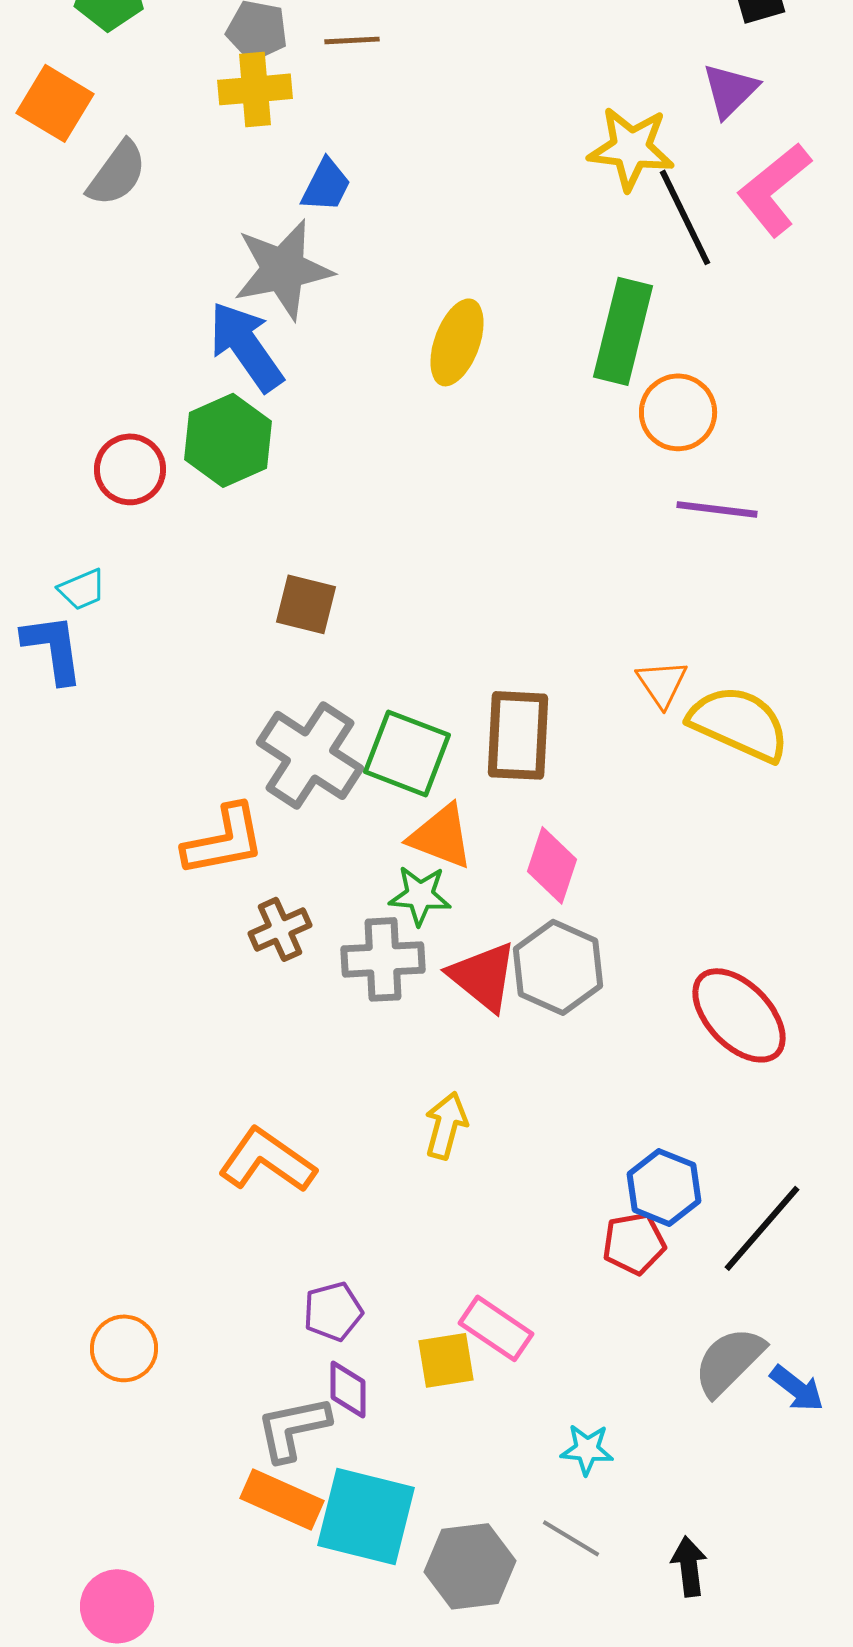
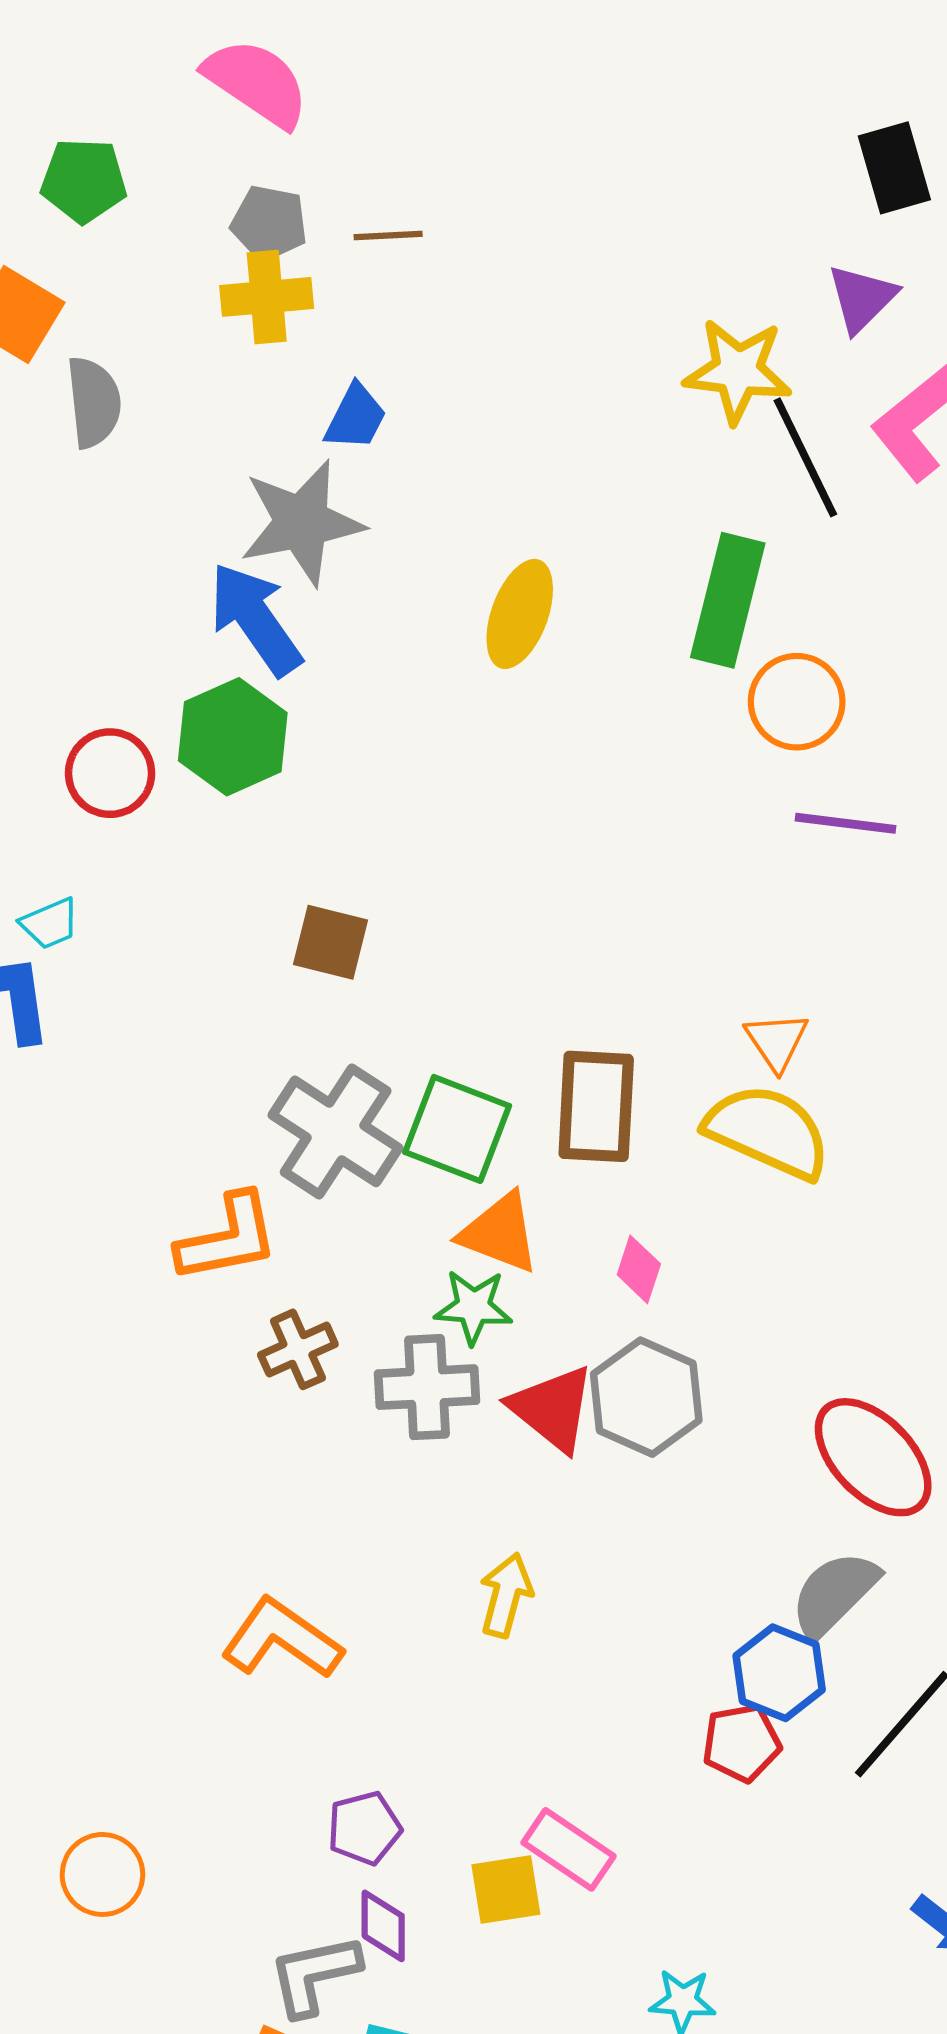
gray semicircle: (117, 173) -> (94, 402), turned -42
yellow semicircle: (739, 723) -> (768, 1131), moved
pink diamond: (552, 865) -> (639, 1269), size x0.7
gray semicircle: (729, 1361) -> (834, 1594), moved

